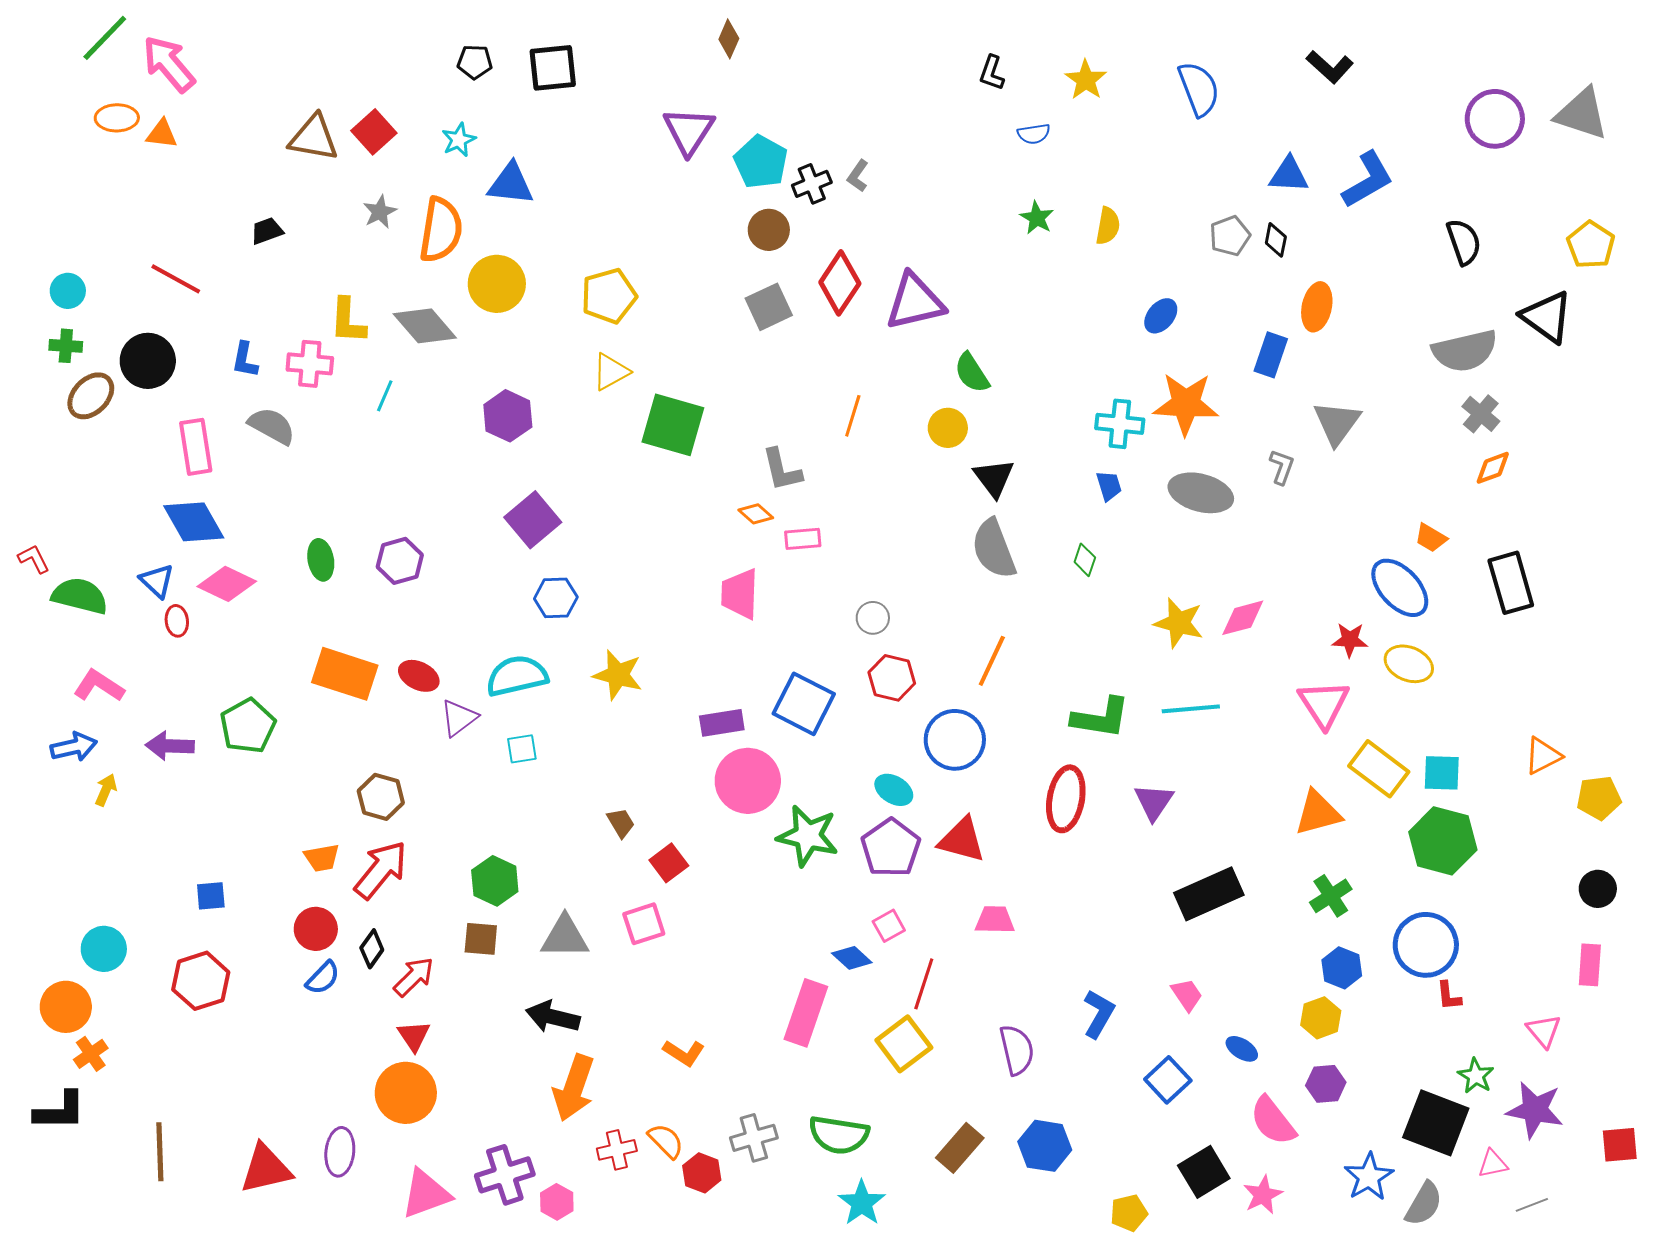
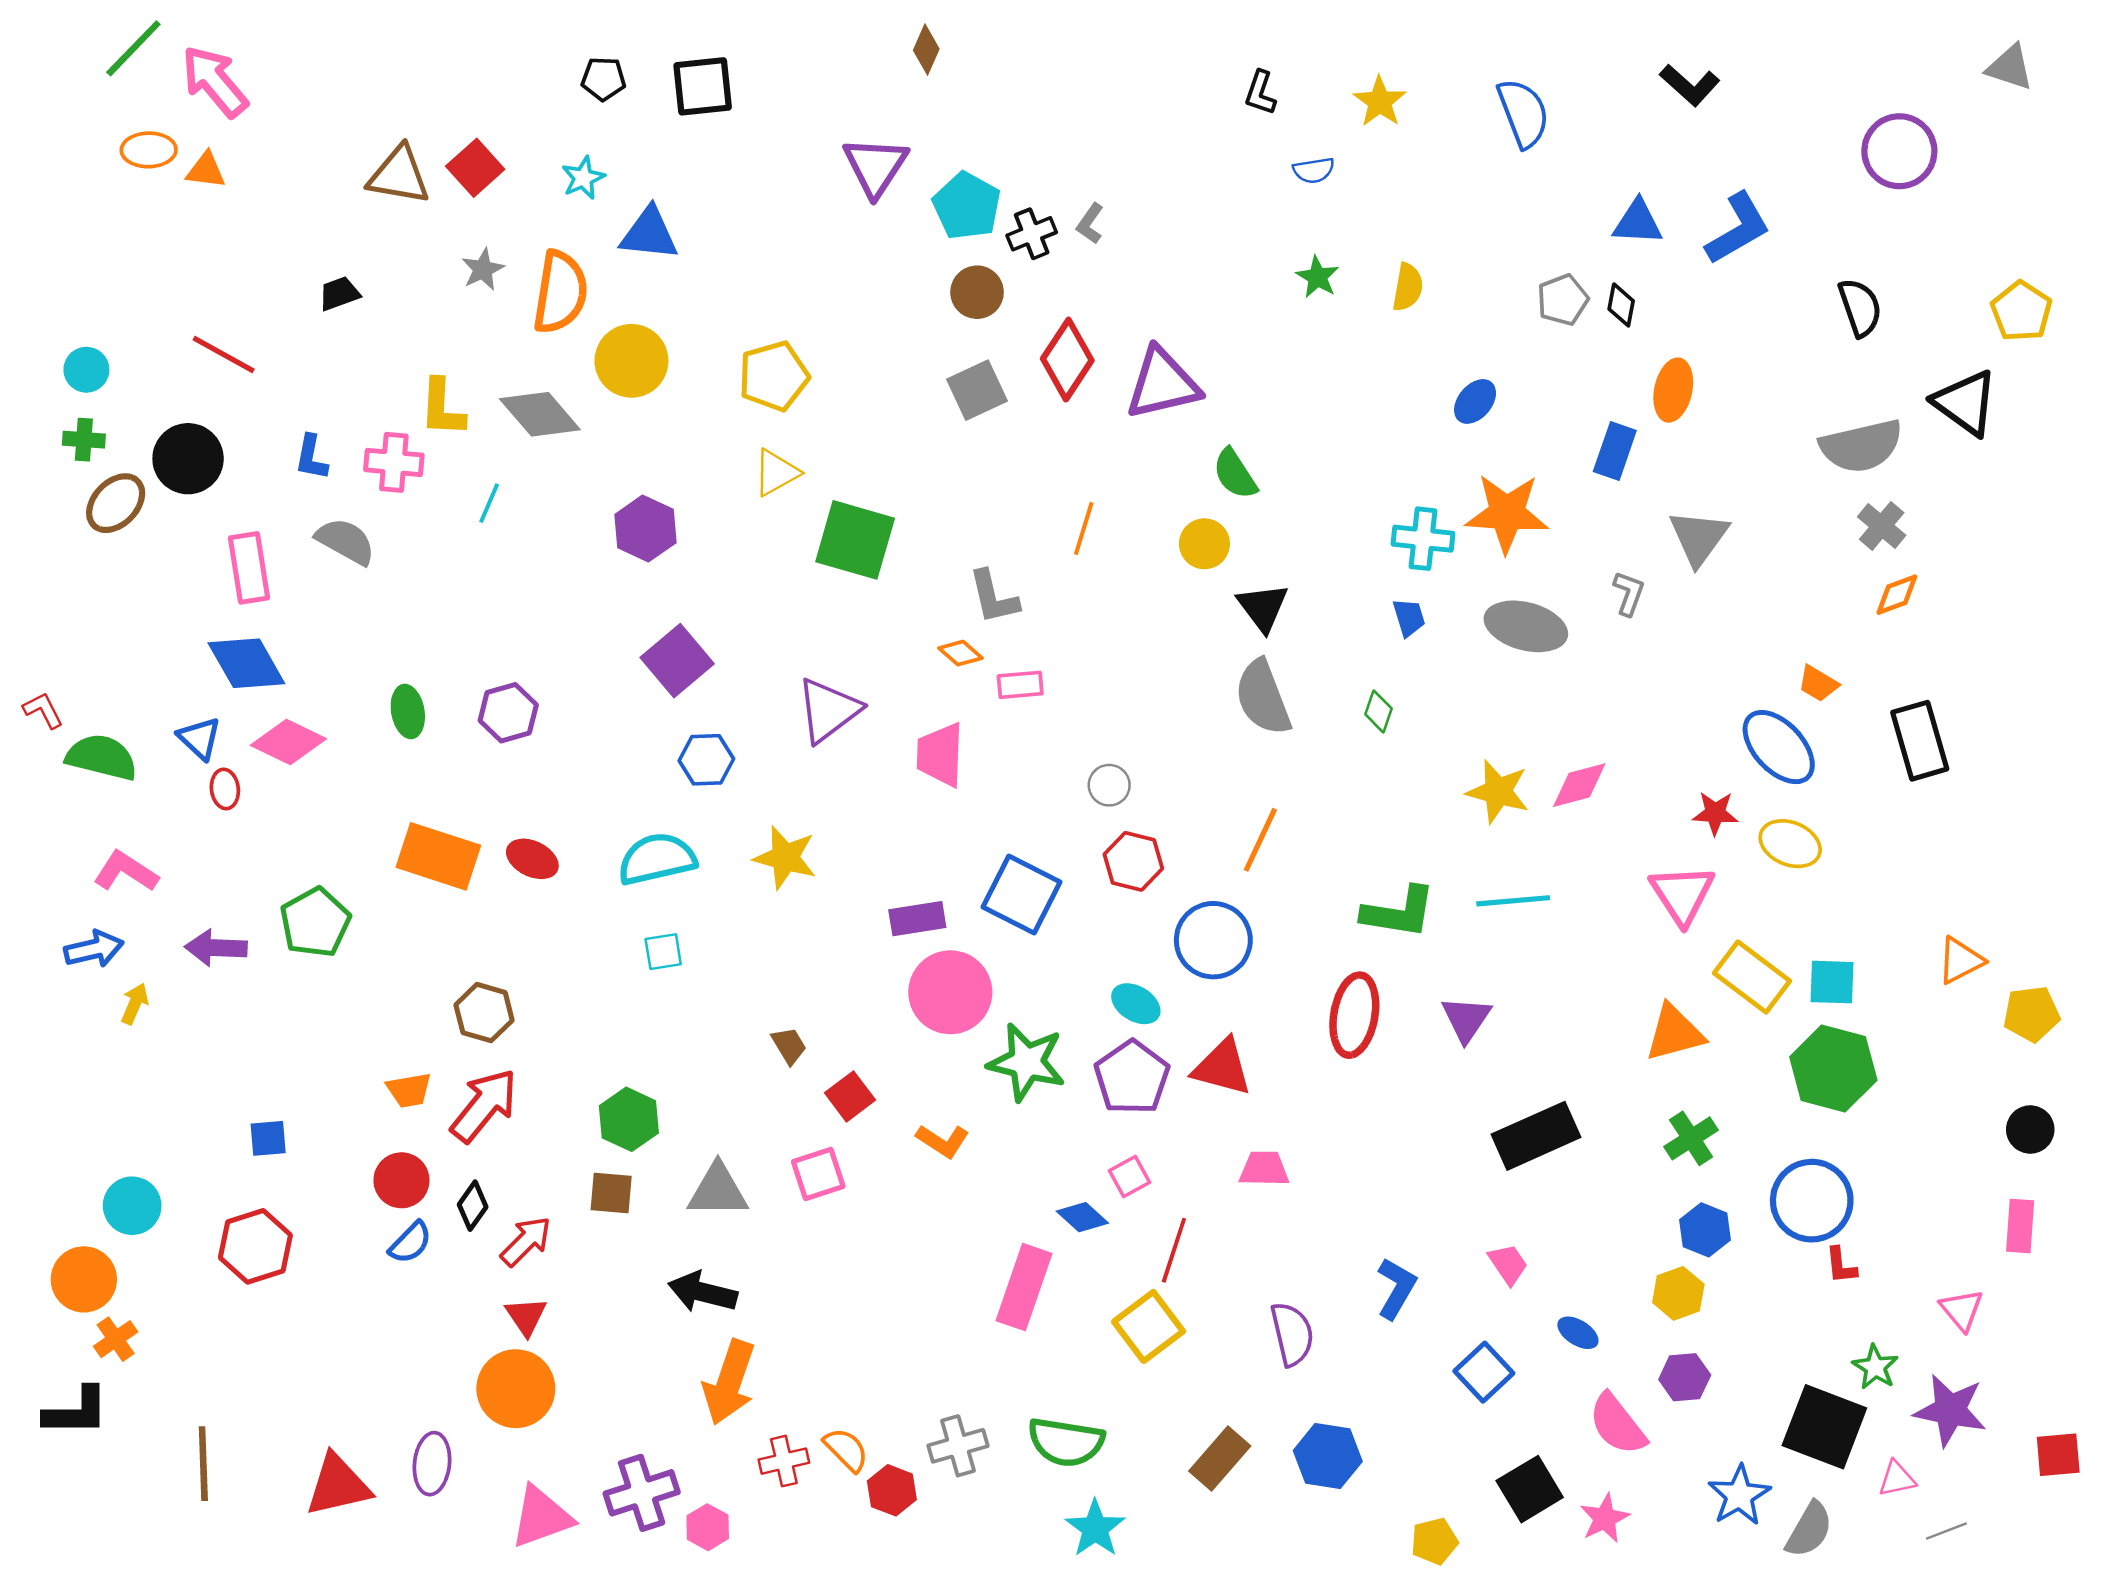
gray triangle: (1582, 114) -> (2010, 67), moved, size x0.7
purple triangle: (459, 718) -> (828, 710), moved, size x1.4
orange L-shape: (684, 1053) -> (943, 1141), moved

